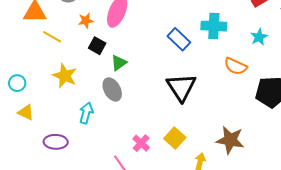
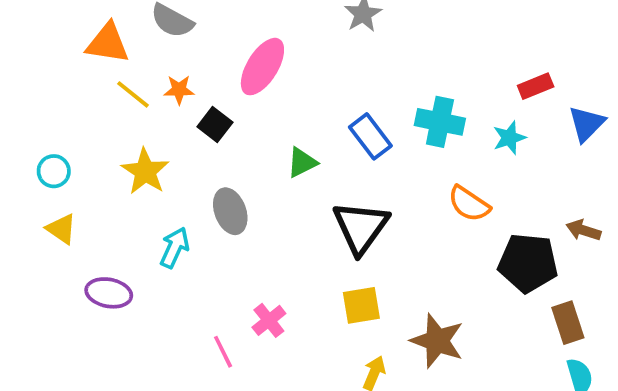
orange star: (86, 21) -> (179, 90), moved
cyan star: (259, 37) -> (509, 138), moved
green triangle: (119, 63) -> (302, 162), moved
yellow square: (175, 138) -> (361, 305), moved, turned 30

